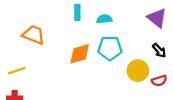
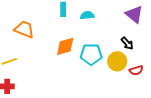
cyan pentagon: (110, 48) -> (91, 54), moved
black arrow: (159, 50) -> (127, 43), moved

